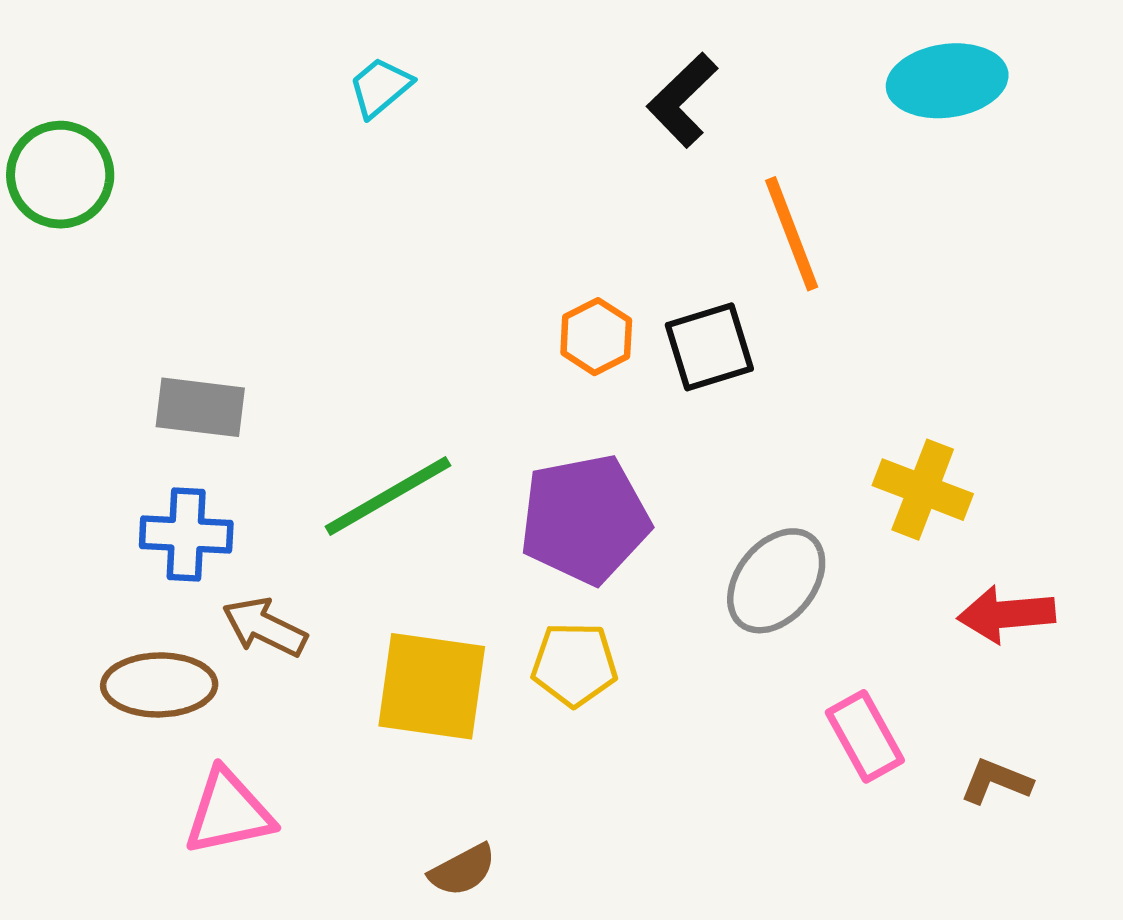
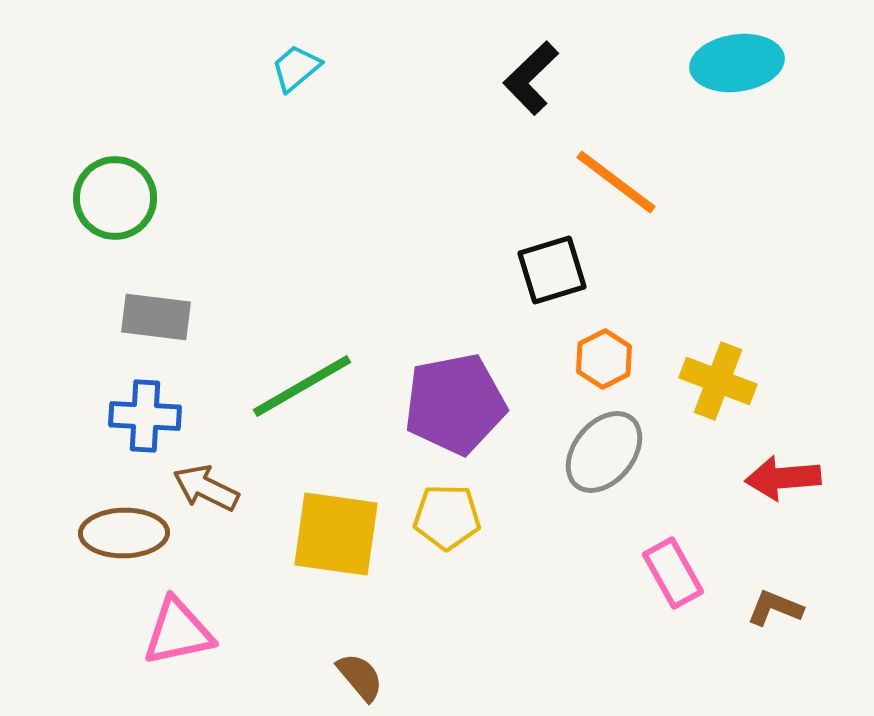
green circle: (60, 175) -> (115, 198), moved
orange line: (792, 234) -> (616, 182), turned -32
orange hexagon: (596, 337) -> (604, 359), moved
brown semicircle: (463, 870) -> (360, 677), turned -102

